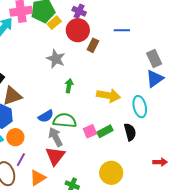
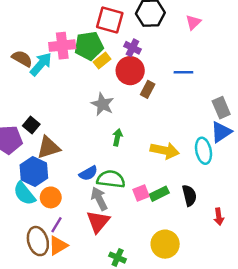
cyan ellipse: (140, 107) -> (204, 151), moved
red arrow: (160, 162) -> (219, 217), moved, turned 80
orange triangle: (38, 178) -> (58, 246), moved

